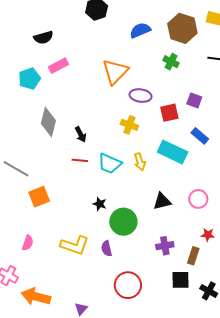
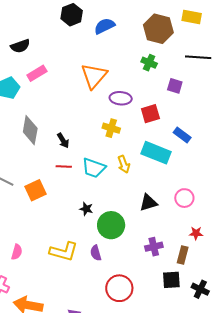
blue semicircle: (140, 30) -> (104, 26), moved
purple square: (194, 100) -> (175, 86), moved
orange square: (39, 197) -> (35, 190), moved

